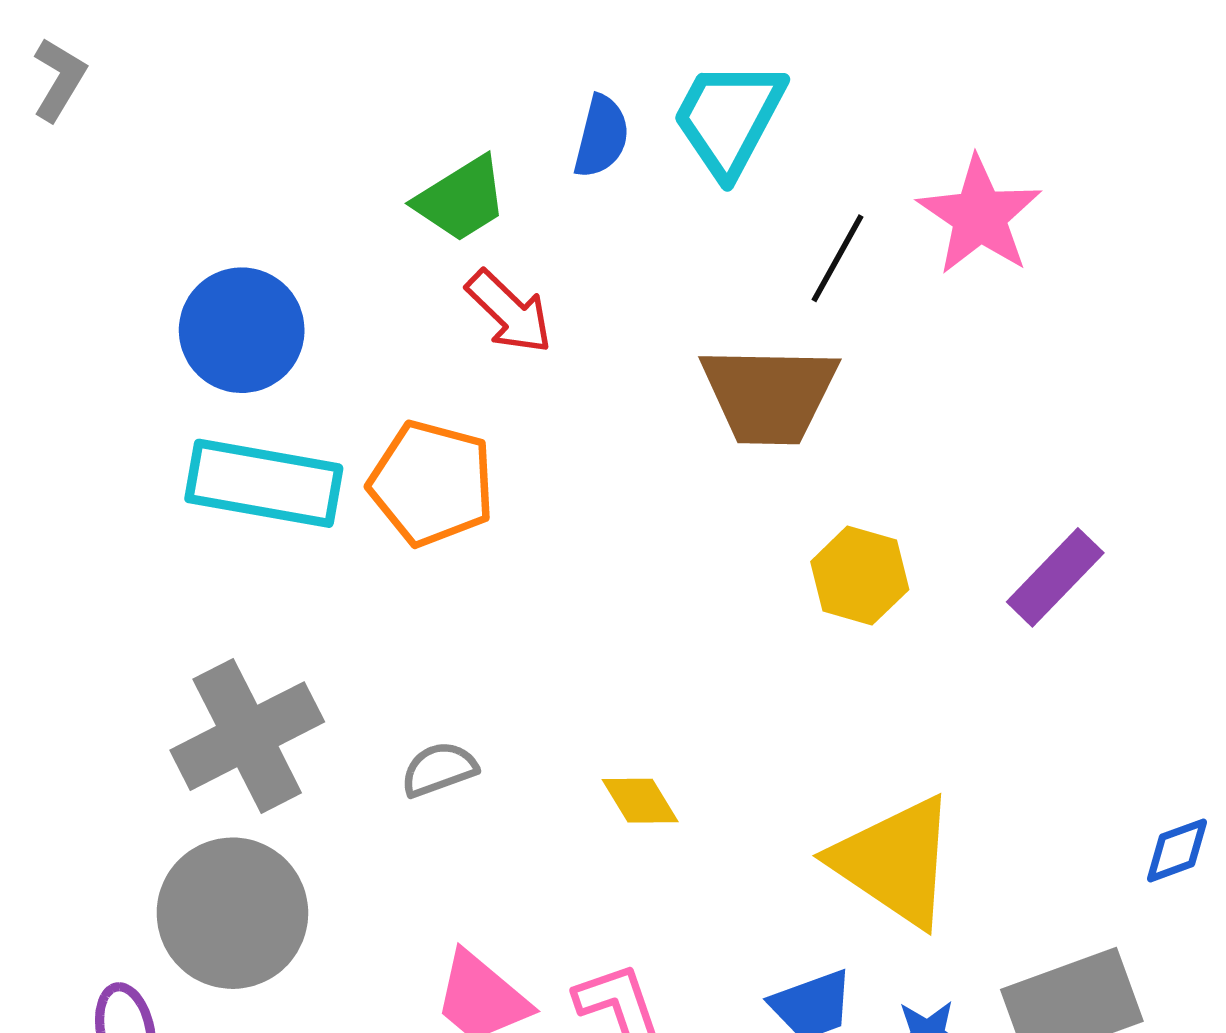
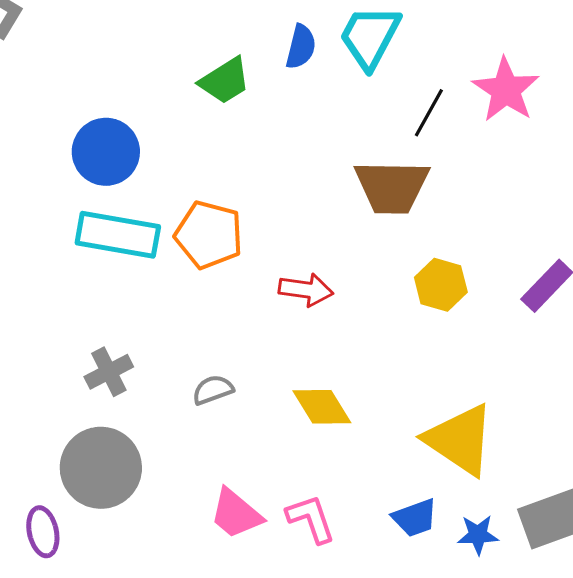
red arrow: (509, 312) -> (306, 290), moved, turned -36
gray cross: (247, 736) -> (109, 372), size x0.6
yellow diamond: (640, 801) -> (322, 407), size x1.4

